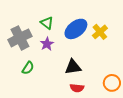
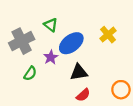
blue ellipse: (76, 29) -> (71, 43), moved
purple star: (47, 44) -> (51, 57), moved
red semicircle: (77, 88) -> (83, 95), turned -48

